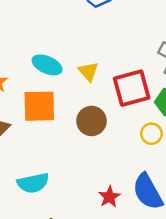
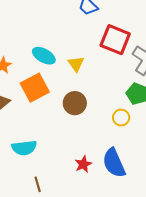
red square: (132, 88) -> (115, 40), moved, turned 32
orange square: (39, 106) -> (35, 88), turned -32

